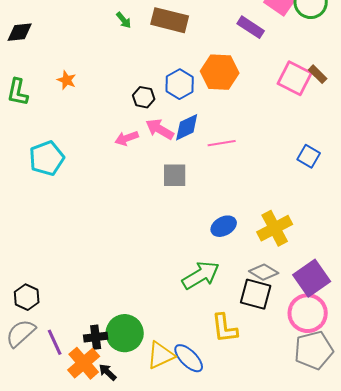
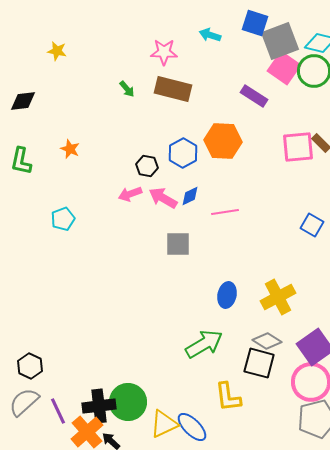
pink square: (295, 78) -> (298, 147), turned -32
blue diamond: (187, 127) -> (190, 196), size x0.7
pink arrow: (127, 138) -> (130, 194), moved
cyan pentagon: (47, 158) -> (63, 219), moved, size x0.7
blue ellipse: (224, 226) -> (227, 295), turned -50
black cross: (96, 337) -> (99, 406), size x1.4

